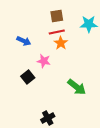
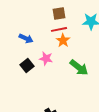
black square: (28, 77) -> (27, 65), moved
green arrow: (77, 87) -> (79, 67), moved

